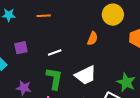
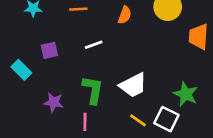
orange semicircle: (93, 38) -> (125, 15), moved
white line: (55, 52) -> (94, 45), moved

